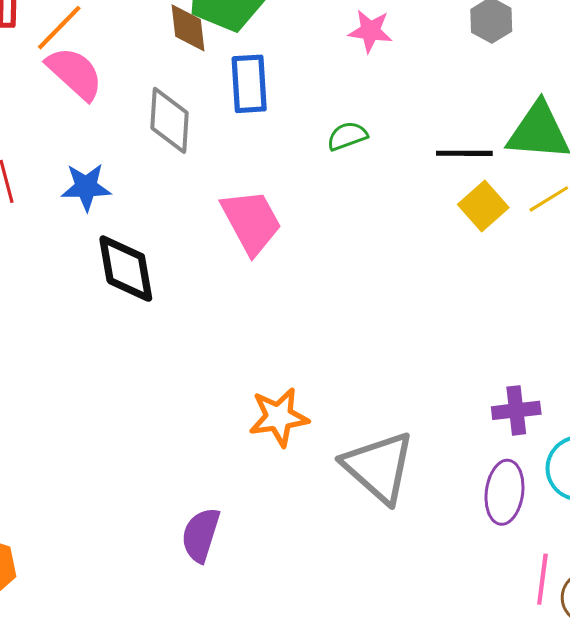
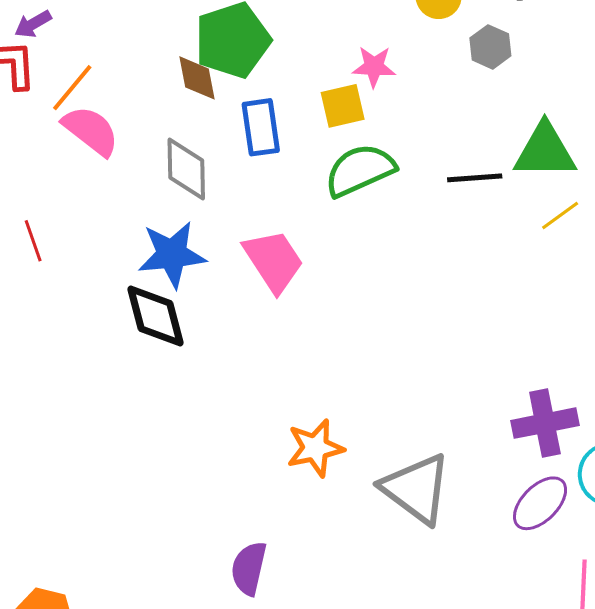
green semicircle: (347, 136) -> (360, 170), size x1.8
blue star: (86, 187) -> (172, 254), moved, size x1.4
yellow square: (483, 206) -> (343, 106), moved, turned 33
purple cross: (516, 410) -> (545, 423), size x1.4
purple ellipse: (504, 492) -> (540, 503), turned 42

